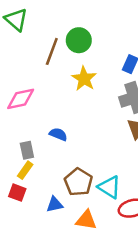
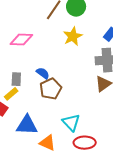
brown pentagon: (78, 182) -> (51, 89), moved
blue triangle: (55, 204) -> (27, 125), size x1.6

